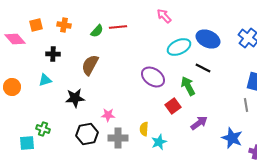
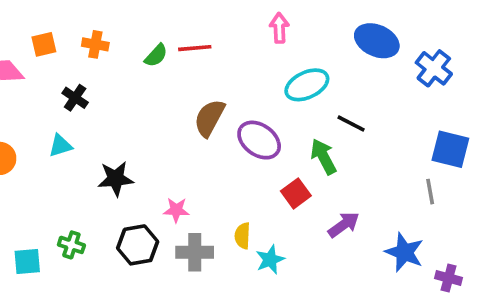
pink arrow: (164, 16) -> (279, 28), turned 42
blue ellipse: (208, 39) -> (377, 41), moved
black cross: (53, 54) -> (75, 98), turned 32
brown semicircle: (90, 65) -> (209, 118), moved
green cross: (43, 129) -> (71, 245), moved

